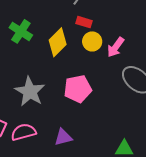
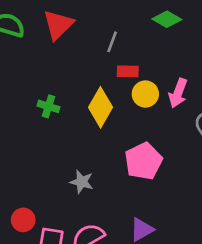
green cross: (21, 31) -> (48, 106), size x0.7
gray star: (30, 92) -> (82, 182), size x0.6

